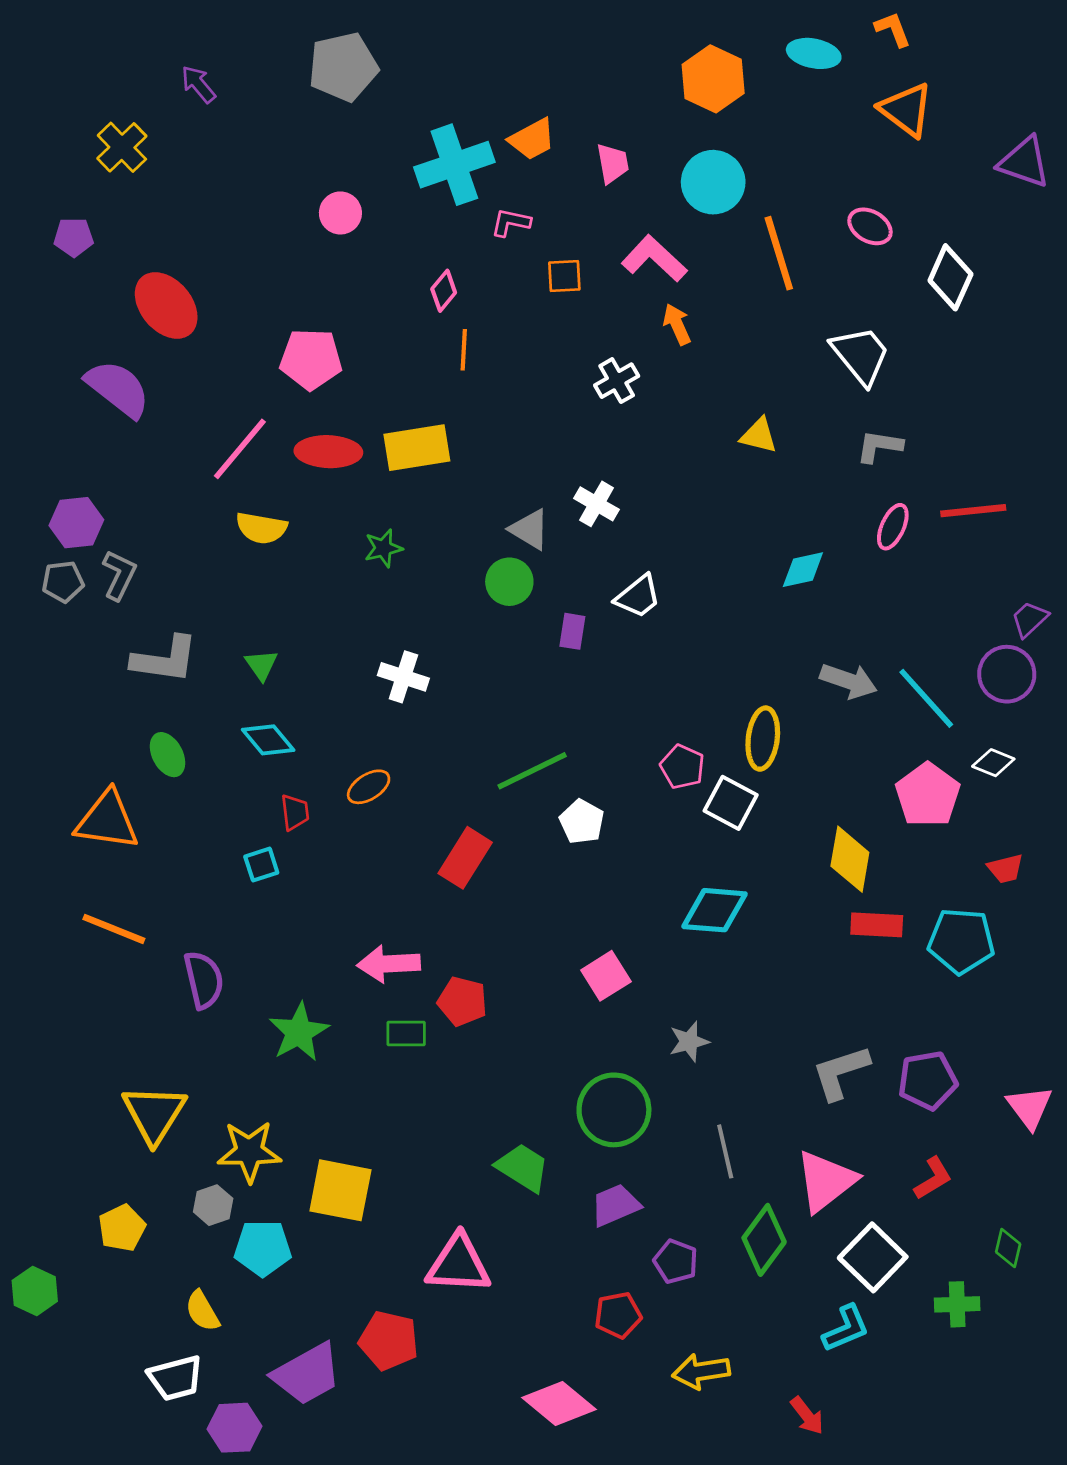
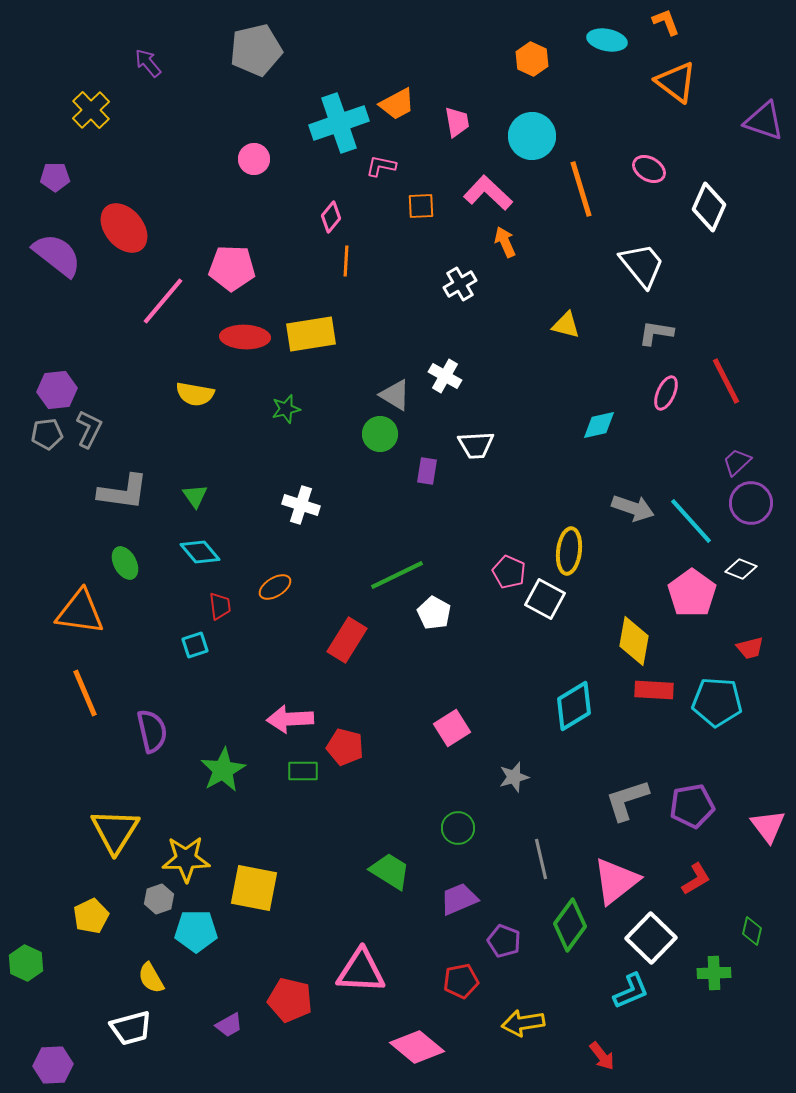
orange hexagon: (713, 79) -> (532, 59), size x0.7
purple semicircle: (118, 389) -> (57, 255), moved
pink line: (240, 449) -> (163, 301), moved
red line: (973, 511) -> (726, 381), turned 69
white trapezoid: (638, 596) -> (476, 445), turned 36
purple trapezoid: (1030, 619) -> (737, 462), moved
cyan diamond: (714, 910) -> (574, 706), moved, turned -36
orange line: (114, 929) -> (85, 693), turned 45
green circle: (614, 1110) -> (458, 828), size x0.6
pink triangle: (458, 1264) -> (361, 971), moved
purple trapezoid: (307, 1374) -> (229, 1025), size x0.5
purple hexagon: (235, 1428) -> (53, 1065), moved

